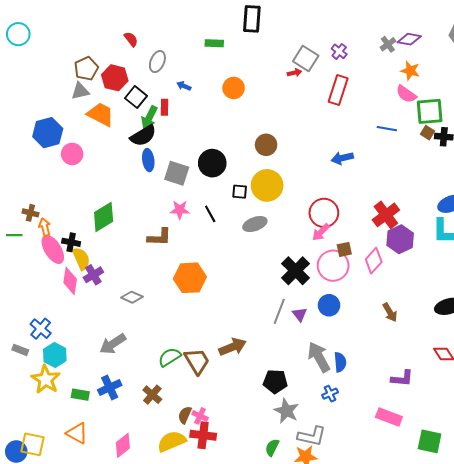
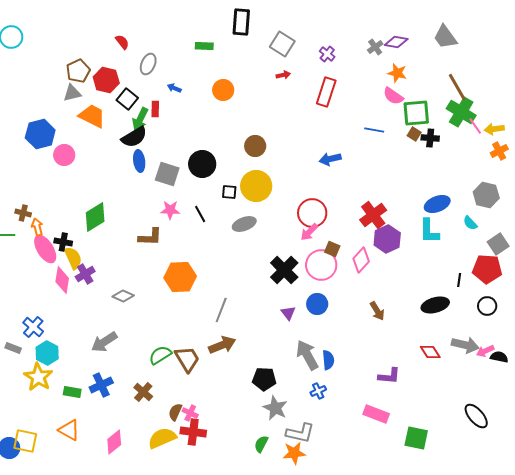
gray square: (306, 59) -> (282, 44), moved
brown square: (344, 249) -> (332, 249), turned 35
gray line: (279, 311) -> (221, 310), moved

